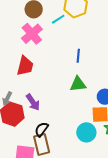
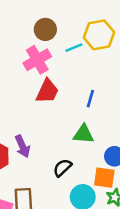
red trapezoid: (25, 66) -> (47, 91), moved
black semicircle: (42, 129) -> (62, 168), moved

